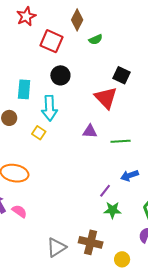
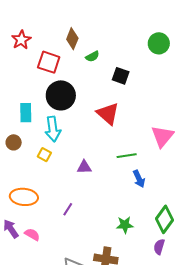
black circle: (60, 75) -> (61, 95), size x1.5
black square: (122, 75) -> (121, 76), moved
purple triangle: (90, 131) -> (84, 167), moved
blue arrow: (130, 176) -> (139, 179), moved, turned -90
purple line: (105, 191) -> (68, 209), moved

